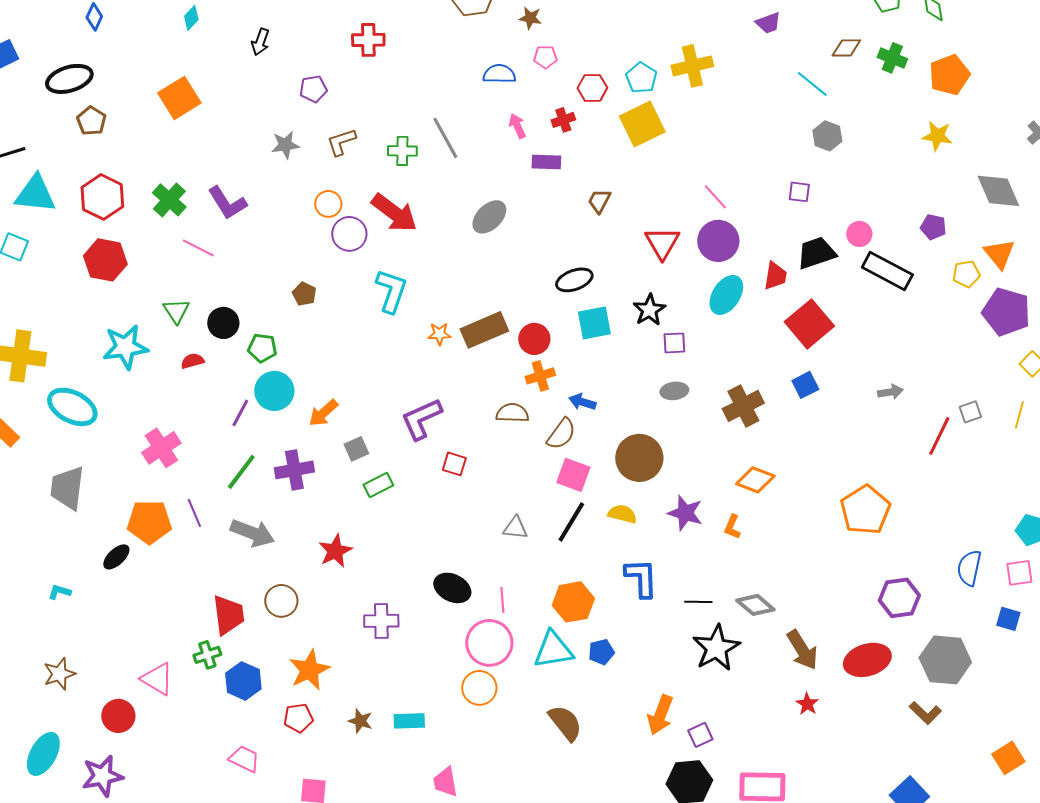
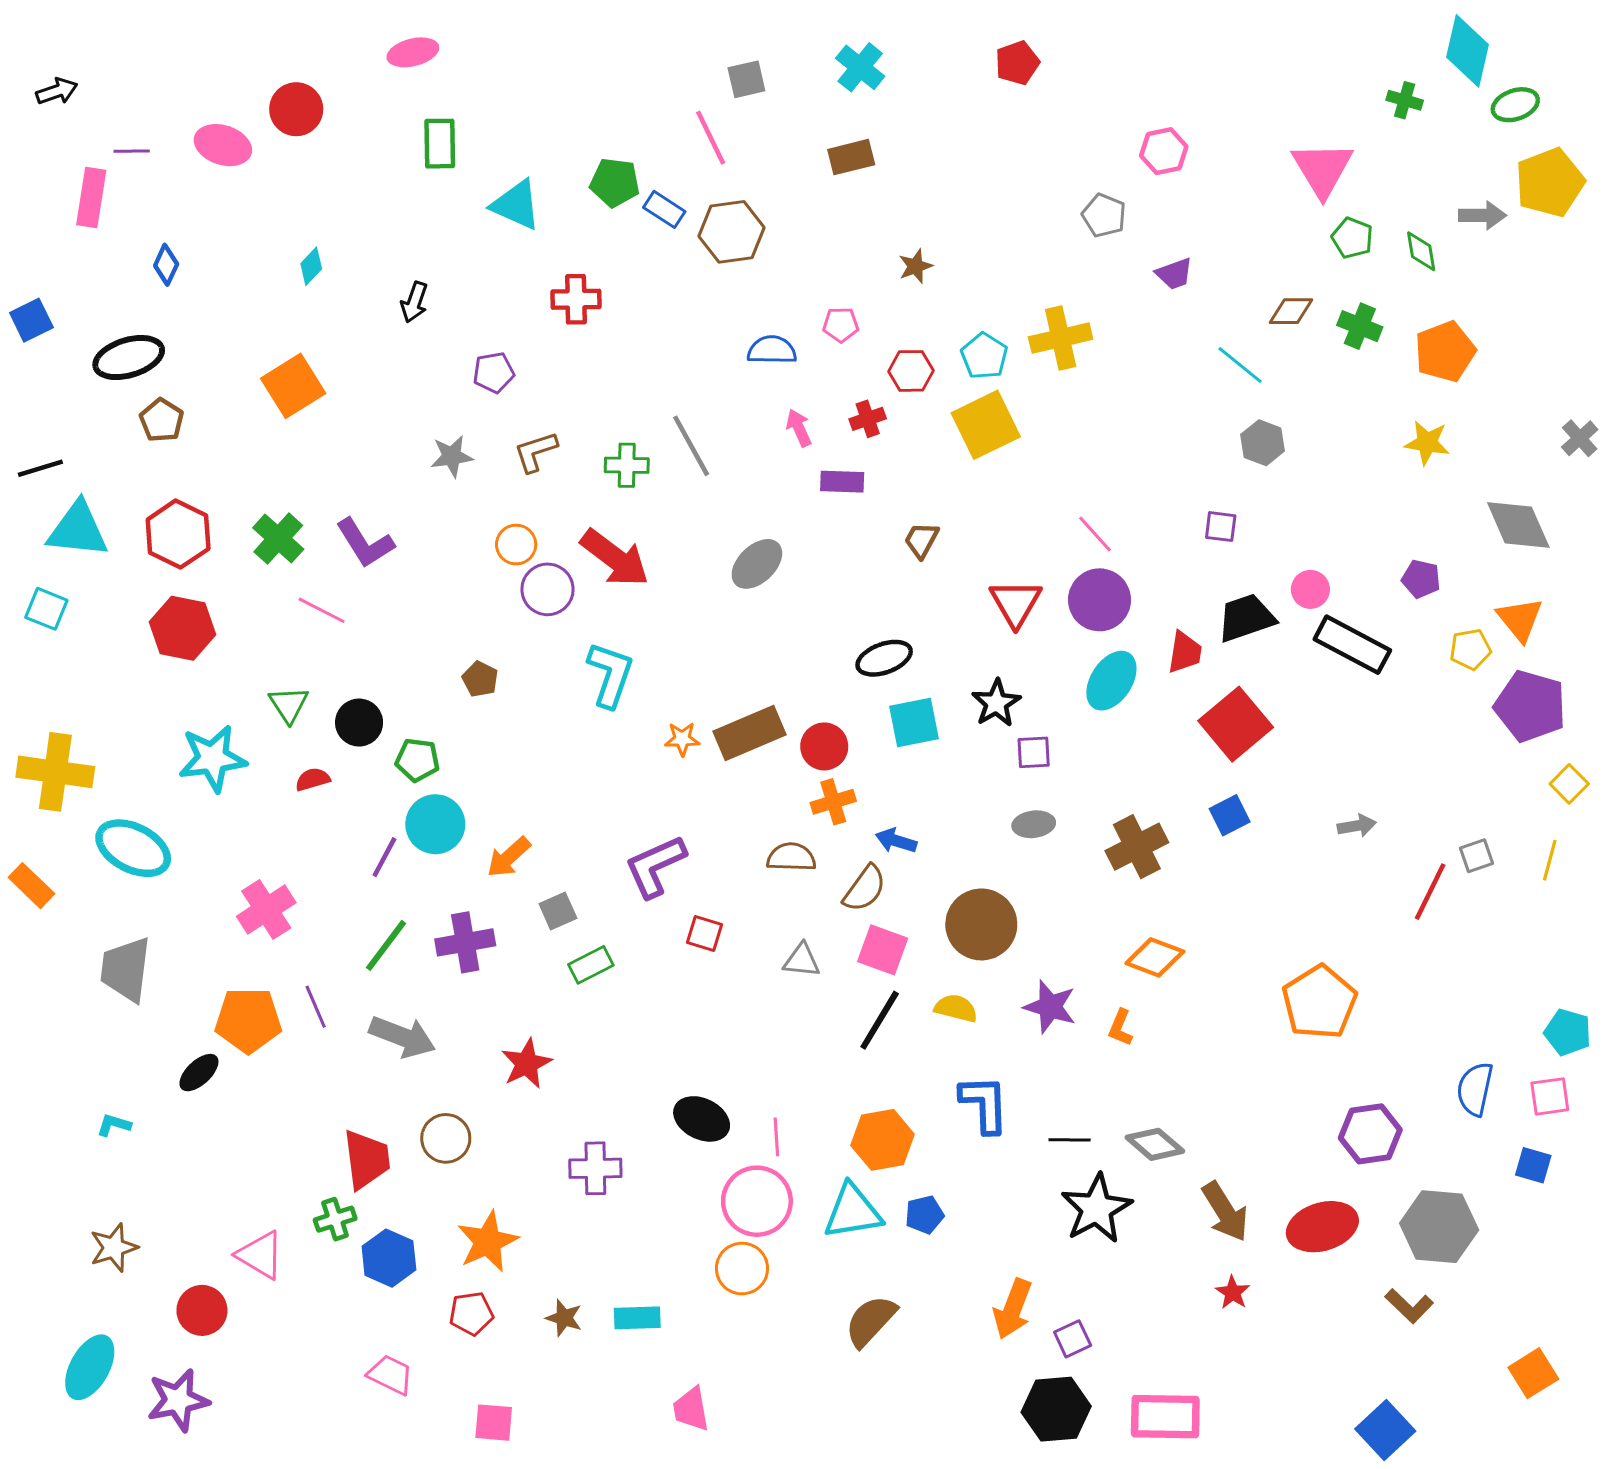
brown star: (530, 18) -> (915, 266), moved, turned -30
gray triangle: (515, 528) -> (802, 960), moved
brown semicircle: (565, 723) -> (871, 1321), turned -99

